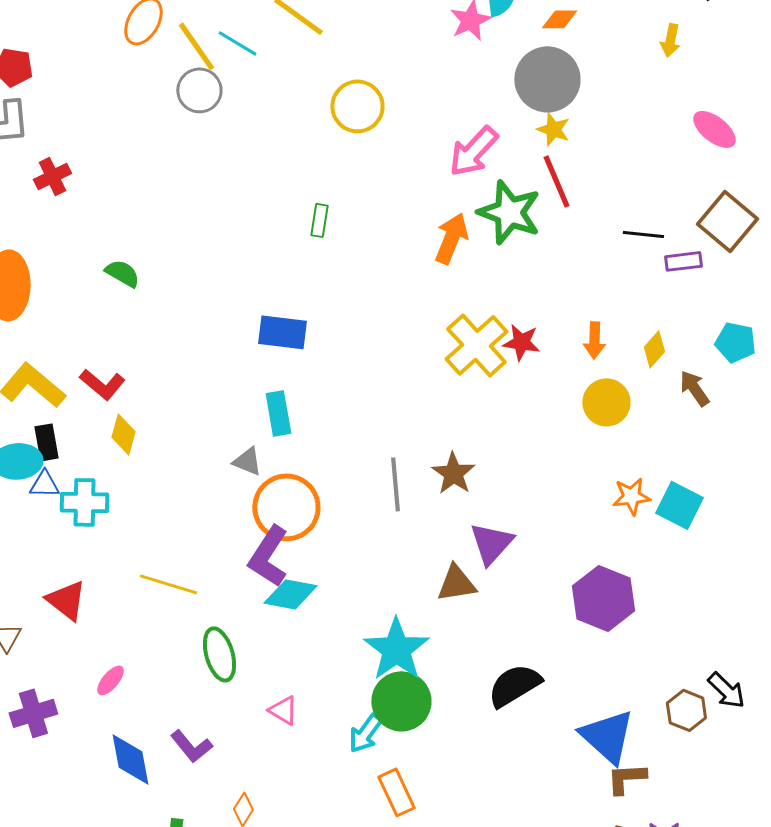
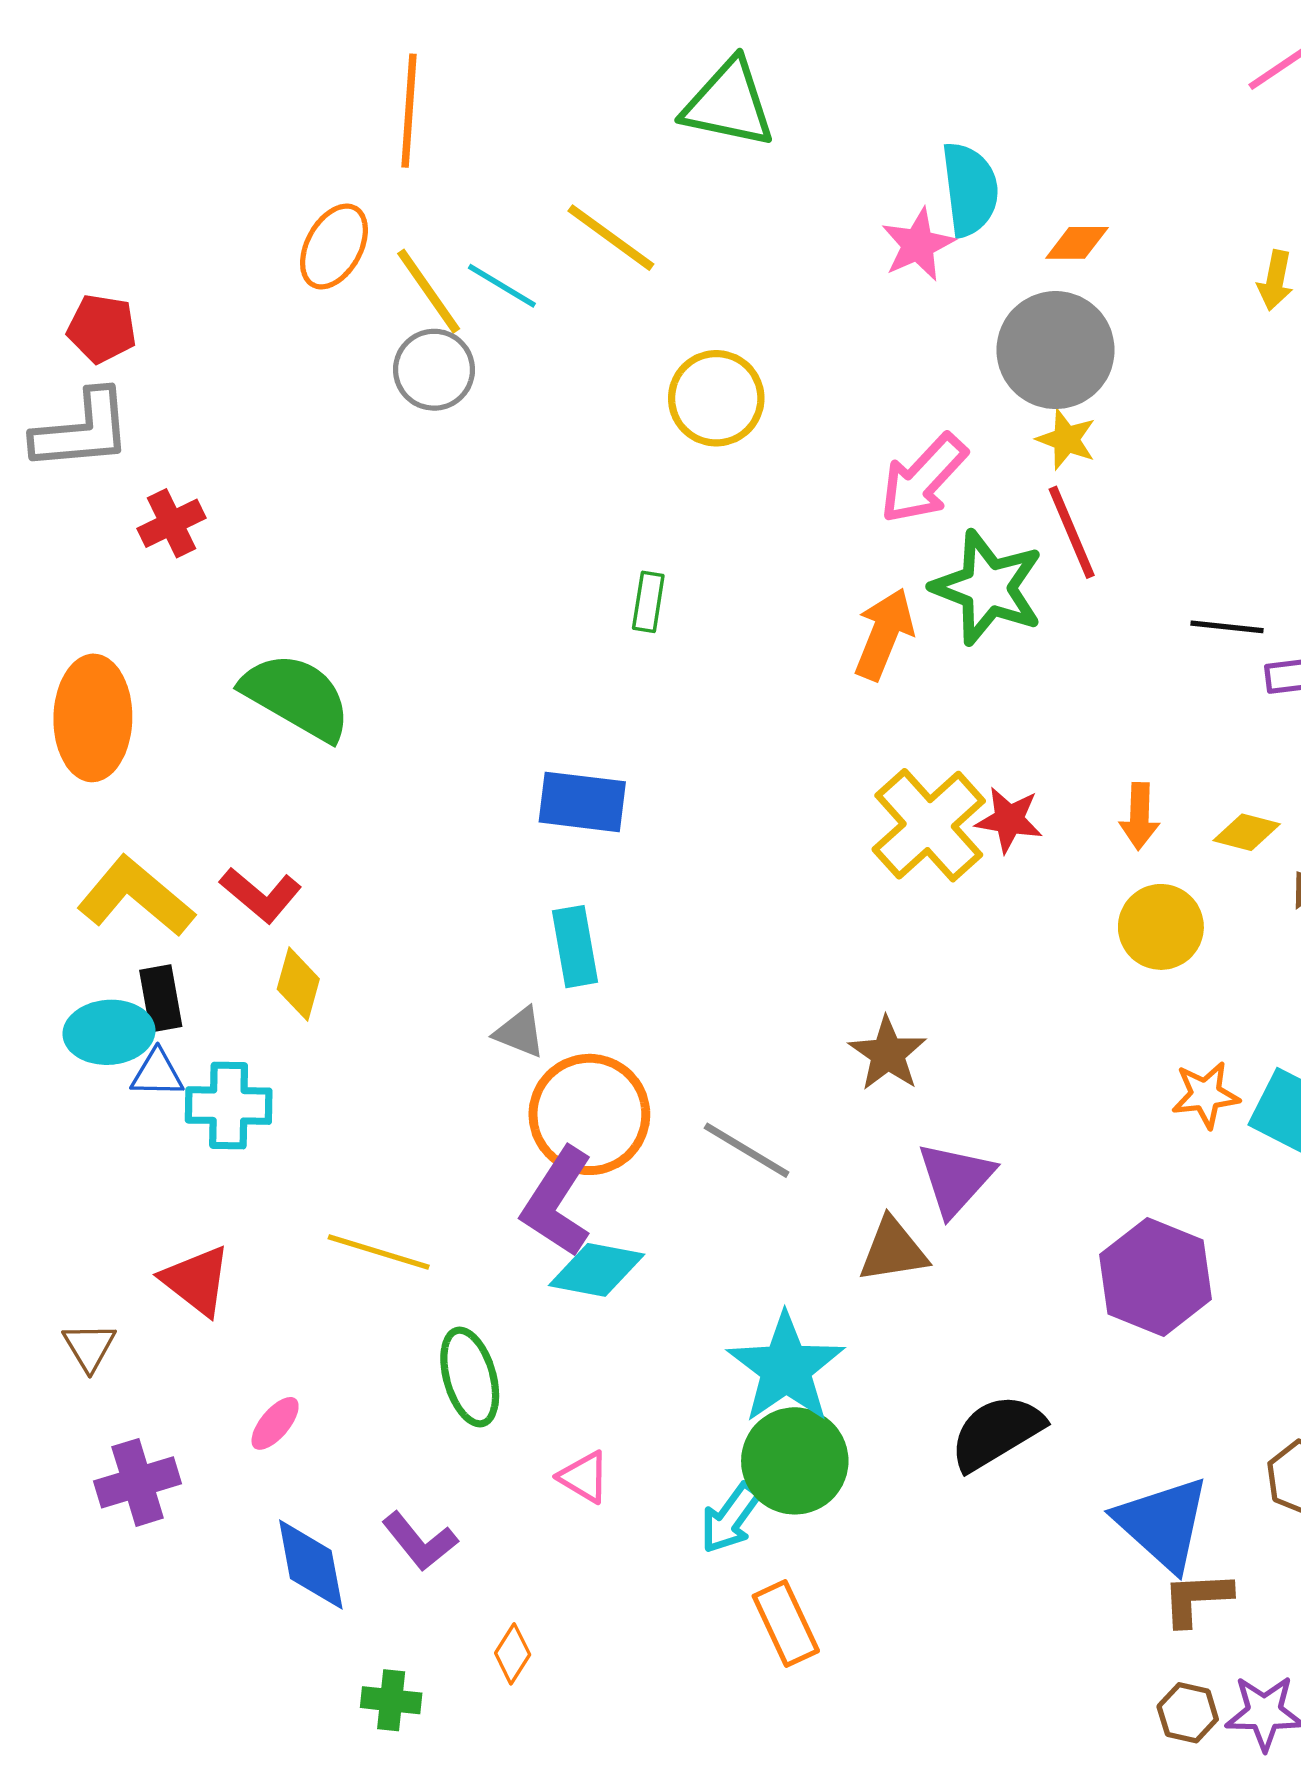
green semicircle: (122, 273) -> (296, 697), size x1.8
yellow diamond: (654, 349) -> (1247, 832), turned 63
gray line: (395, 484) -> (747, 1150), moved, turned -54

